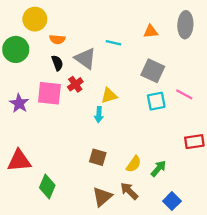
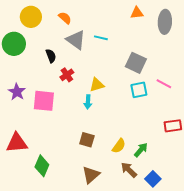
orange triangle: (151, 31) -> (137, 13), moved
orange semicircle: (57, 39) -> (65, 18), moved, turned -144
gray triangle: (85, 58) -> (76, 40), moved
pink square: (49, 93) -> (44, 101), moved
brown arrow: (129, 191) -> (129, 170), moved

